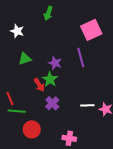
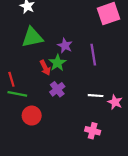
purple line: (81, 58) -> (93, 55), moved
green triangle: (25, 59) -> (32, 37), size x1.5
pink cross: (69, 138) -> (93, 131), moved

